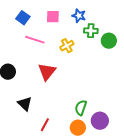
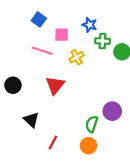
pink square: (53, 17) -> (62, 35), moved
blue square: (23, 18) -> (39, 19), moved
purple circle: (100, 121) -> (112, 111), moved

